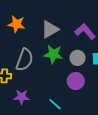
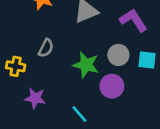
green star: (53, 54) -> (86, 65), moved
gray semicircle: (25, 60) -> (46, 48), size x0.6

